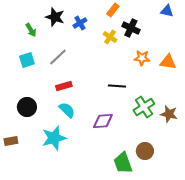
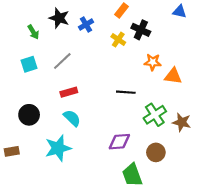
orange triangle: (168, 62) -> (173, 76), moved
purple diamond: (103, 121) -> (119, 142), moved
brown circle: (145, 151) -> (156, 152), moved

